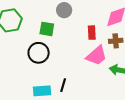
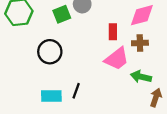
green square: (47, 29) -> (62, 14), moved, turned -35

